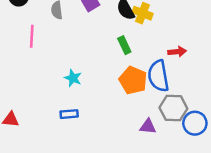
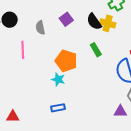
orange pentagon: (133, 80) -> (66, 61), moved

